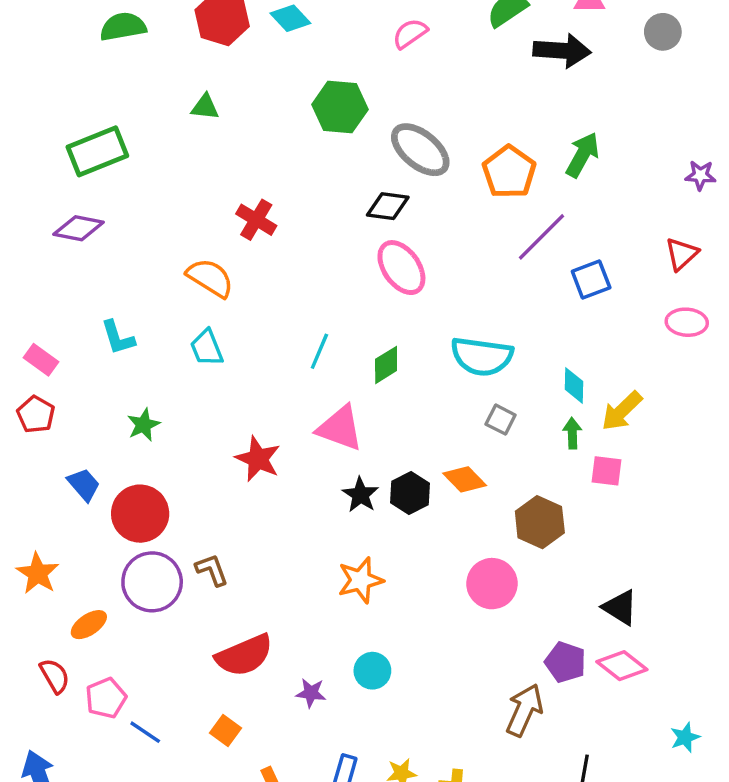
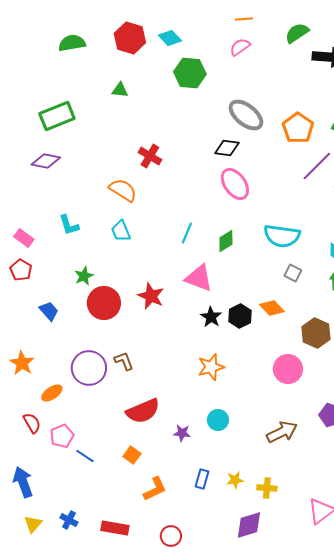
green hexagon: (340, 107) -> (190, 73), moved
red circle: (140, 514) -> (104, 303), moved
brown arrow: (524, 710) -> (282, 432), moved, turned 40

